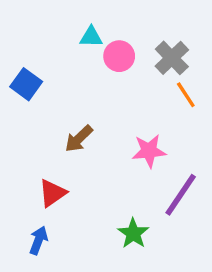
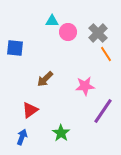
blue square: (26, 84) -> (15, 48), turned -30
green star: (133, 233) -> (61, 133), moved

